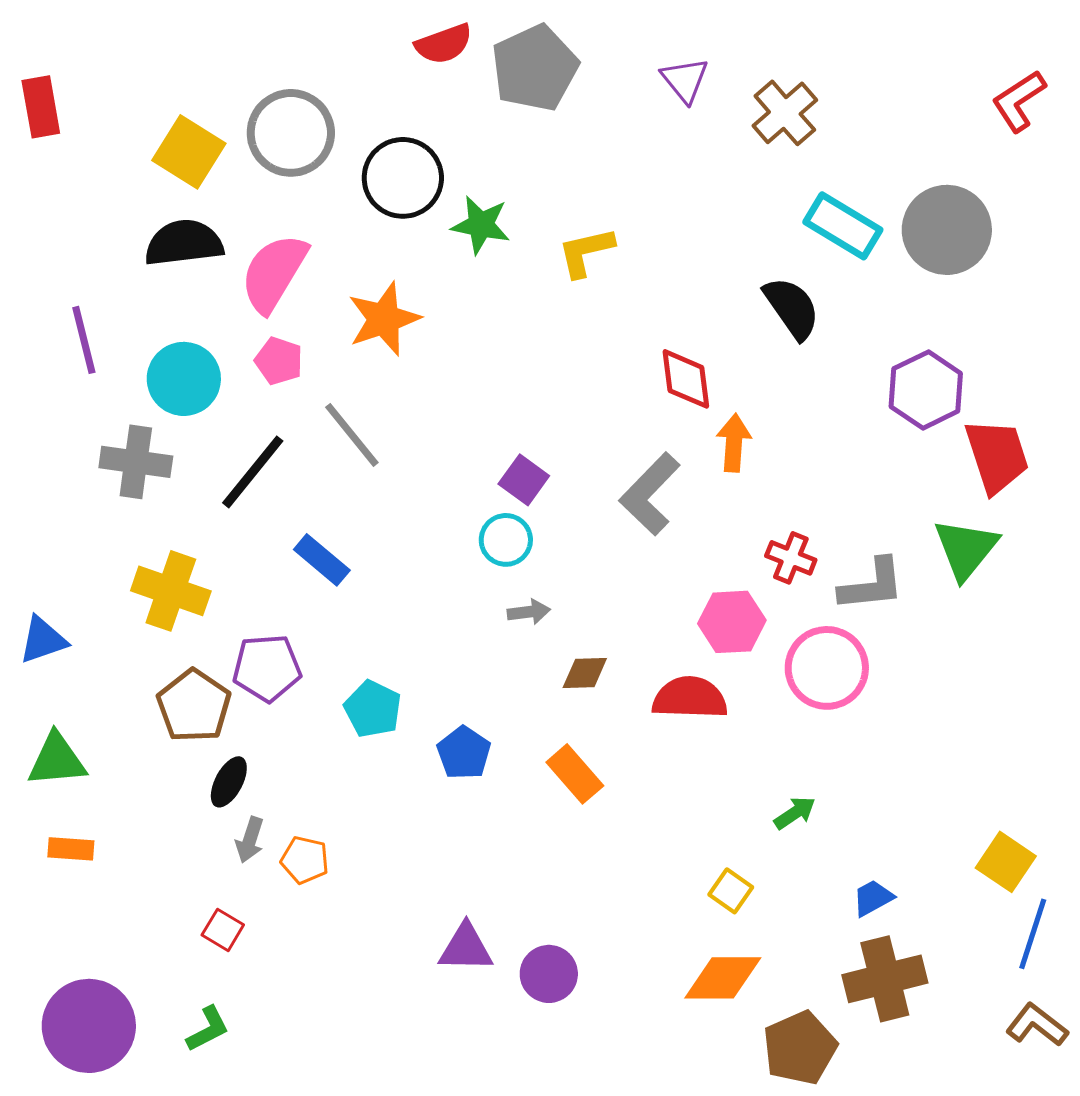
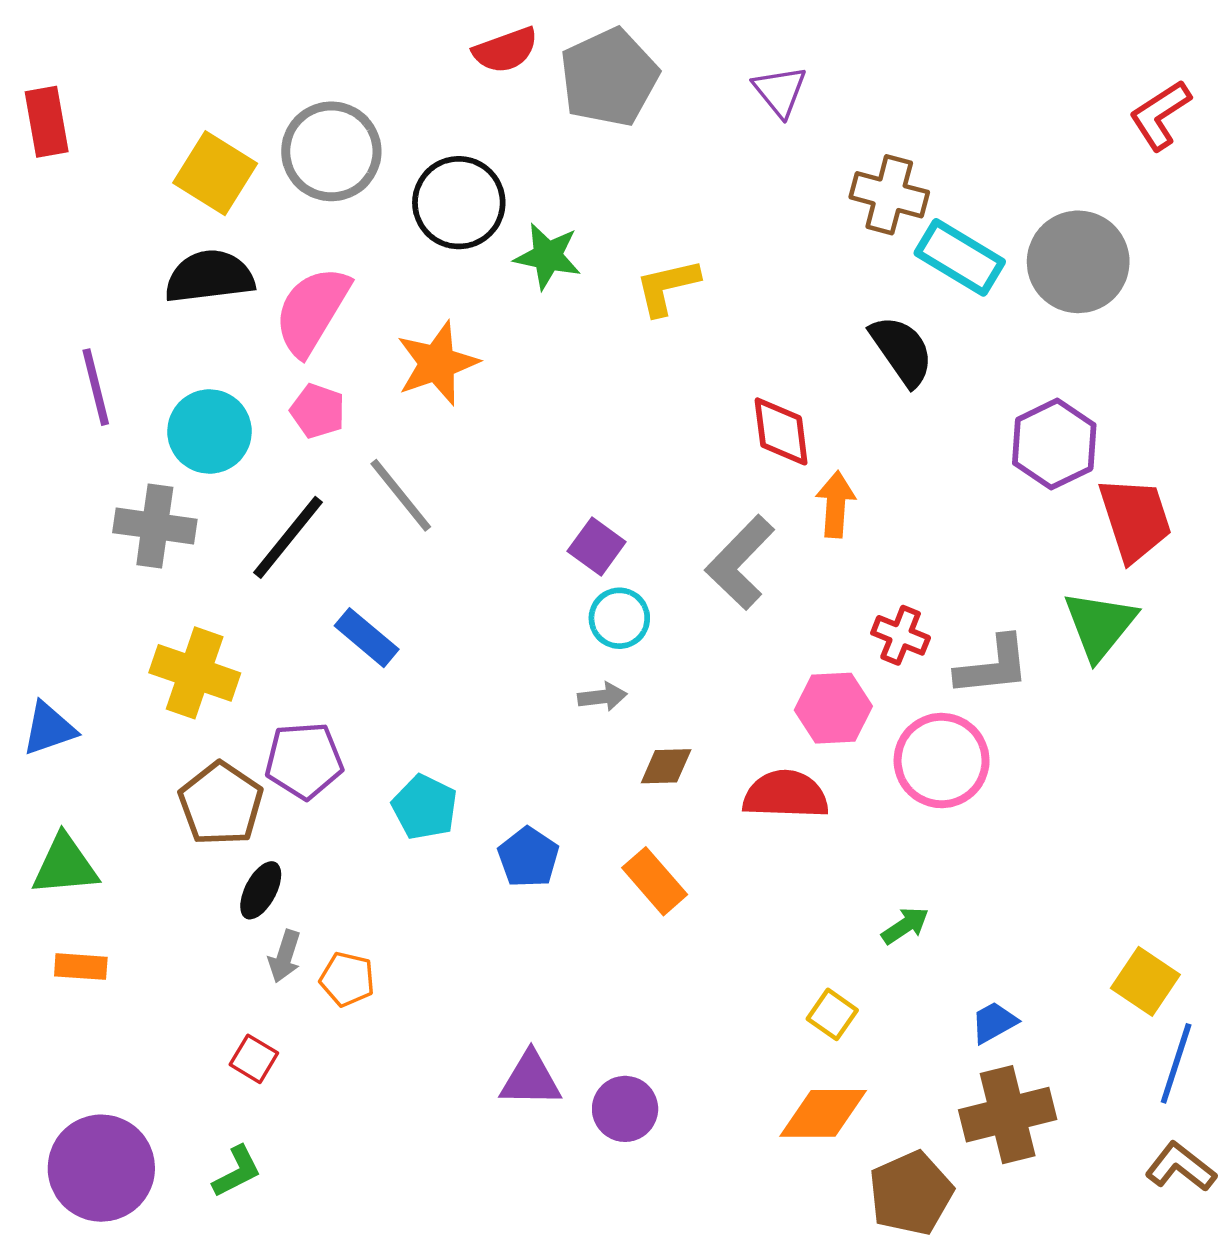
brown cross: (785, 113) -> (889, 195), moved, turned -34
cyan circle: (506, 540) -> (619, 618), moved

